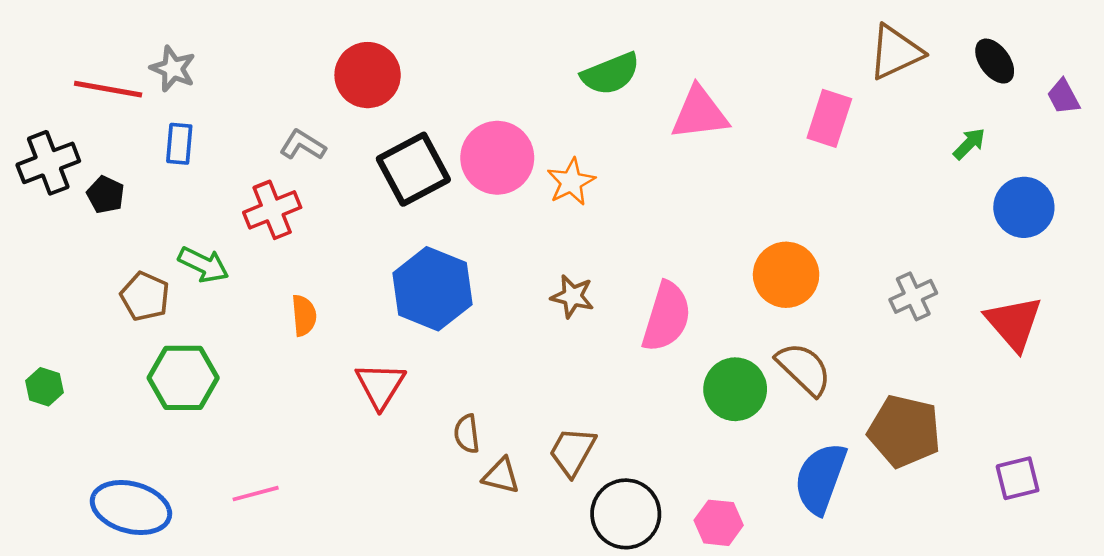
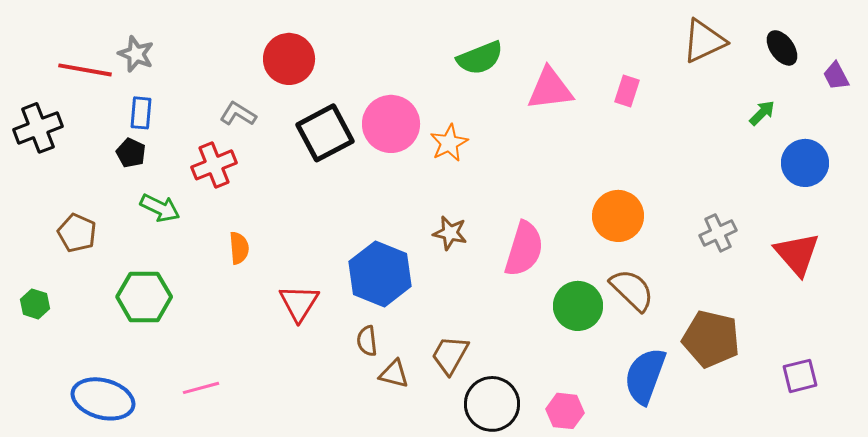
pink rectangle: (829, 118) -> (627, 91), moved, size x0.7
black pentagon: (106, 195) -> (131, 153), moved
blue hexagon: (432, 289) -> (380, 274), moved
brown pentagon: (145, 296) -> (77, 233), moved

